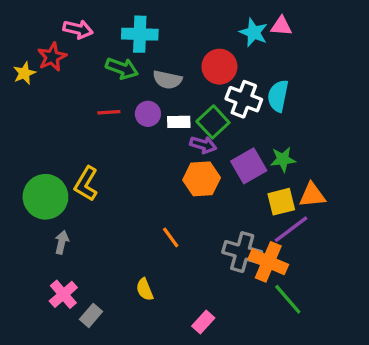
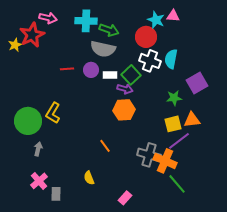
red star: (52, 57) -> (32, 35), size x1.4
red circle: (219, 67) -> (146, 37), moved
green arrow: (122, 68) -> (109, 30), moved
gray semicircle: (167, 80) -> (103, 49), size x1.4
purple square: (249, 166) -> (197, 83), moved
gray rectangle: (91, 315) -> (56, 194), turned -40

